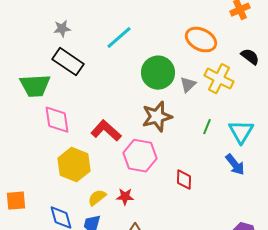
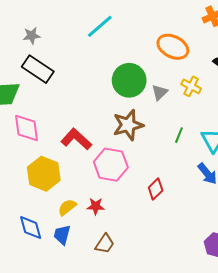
cyan line: (119, 38) -> (100, 26), moved
yellow cross: (219, 79) -> (191, 86), size x0.7
red diamond: (184, 180) -> (156, 189), turned 45

